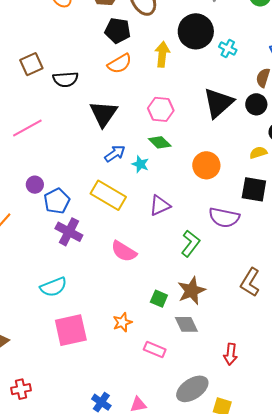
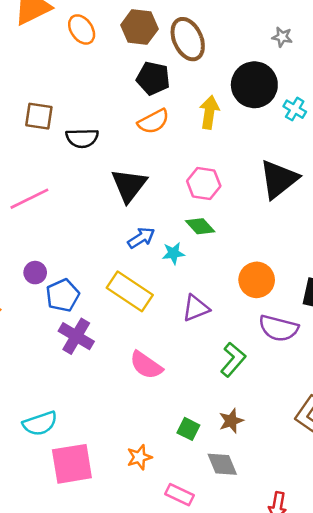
brown square: (31, 64) -> (39, 116), turned 30
cyan star: (140, 164) -> (173, 253), turned -30
orange circle: (206, 165) -> (257, 280), moved
cyan semicircle: (53, 287) -> (40, 424), moved
brown star: (191, 291) -> (231, 421), size x0.7

